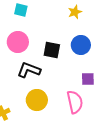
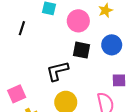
pink circle: (18, 42) -> (78, 21), moved
black L-shape: (29, 70) -> (57, 71), turned -35

